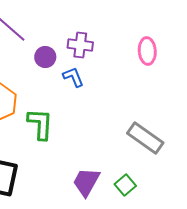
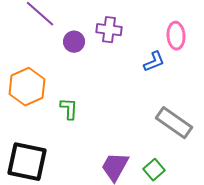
blue L-shape: (73, 77) -> (154, 62), moved, turned 90
green L-shape: (40, 124) -> (69, 109), size x0.7

